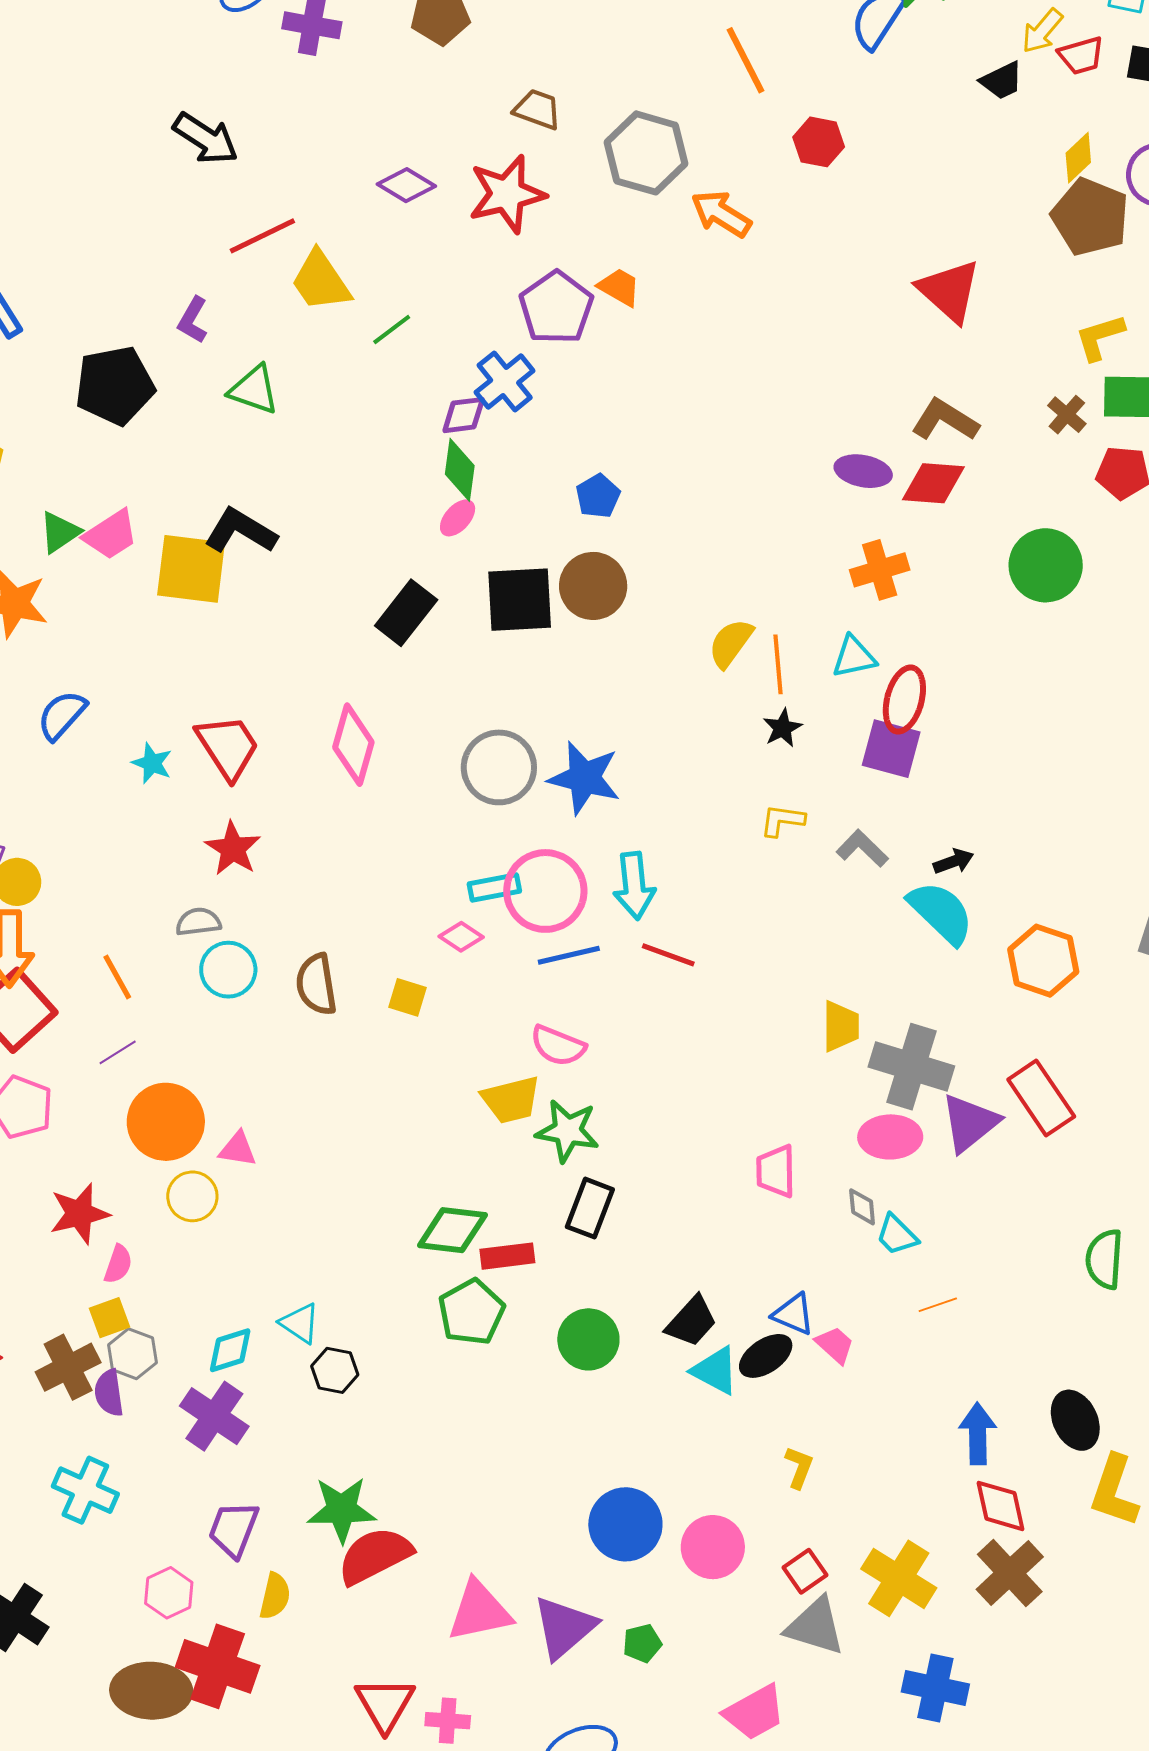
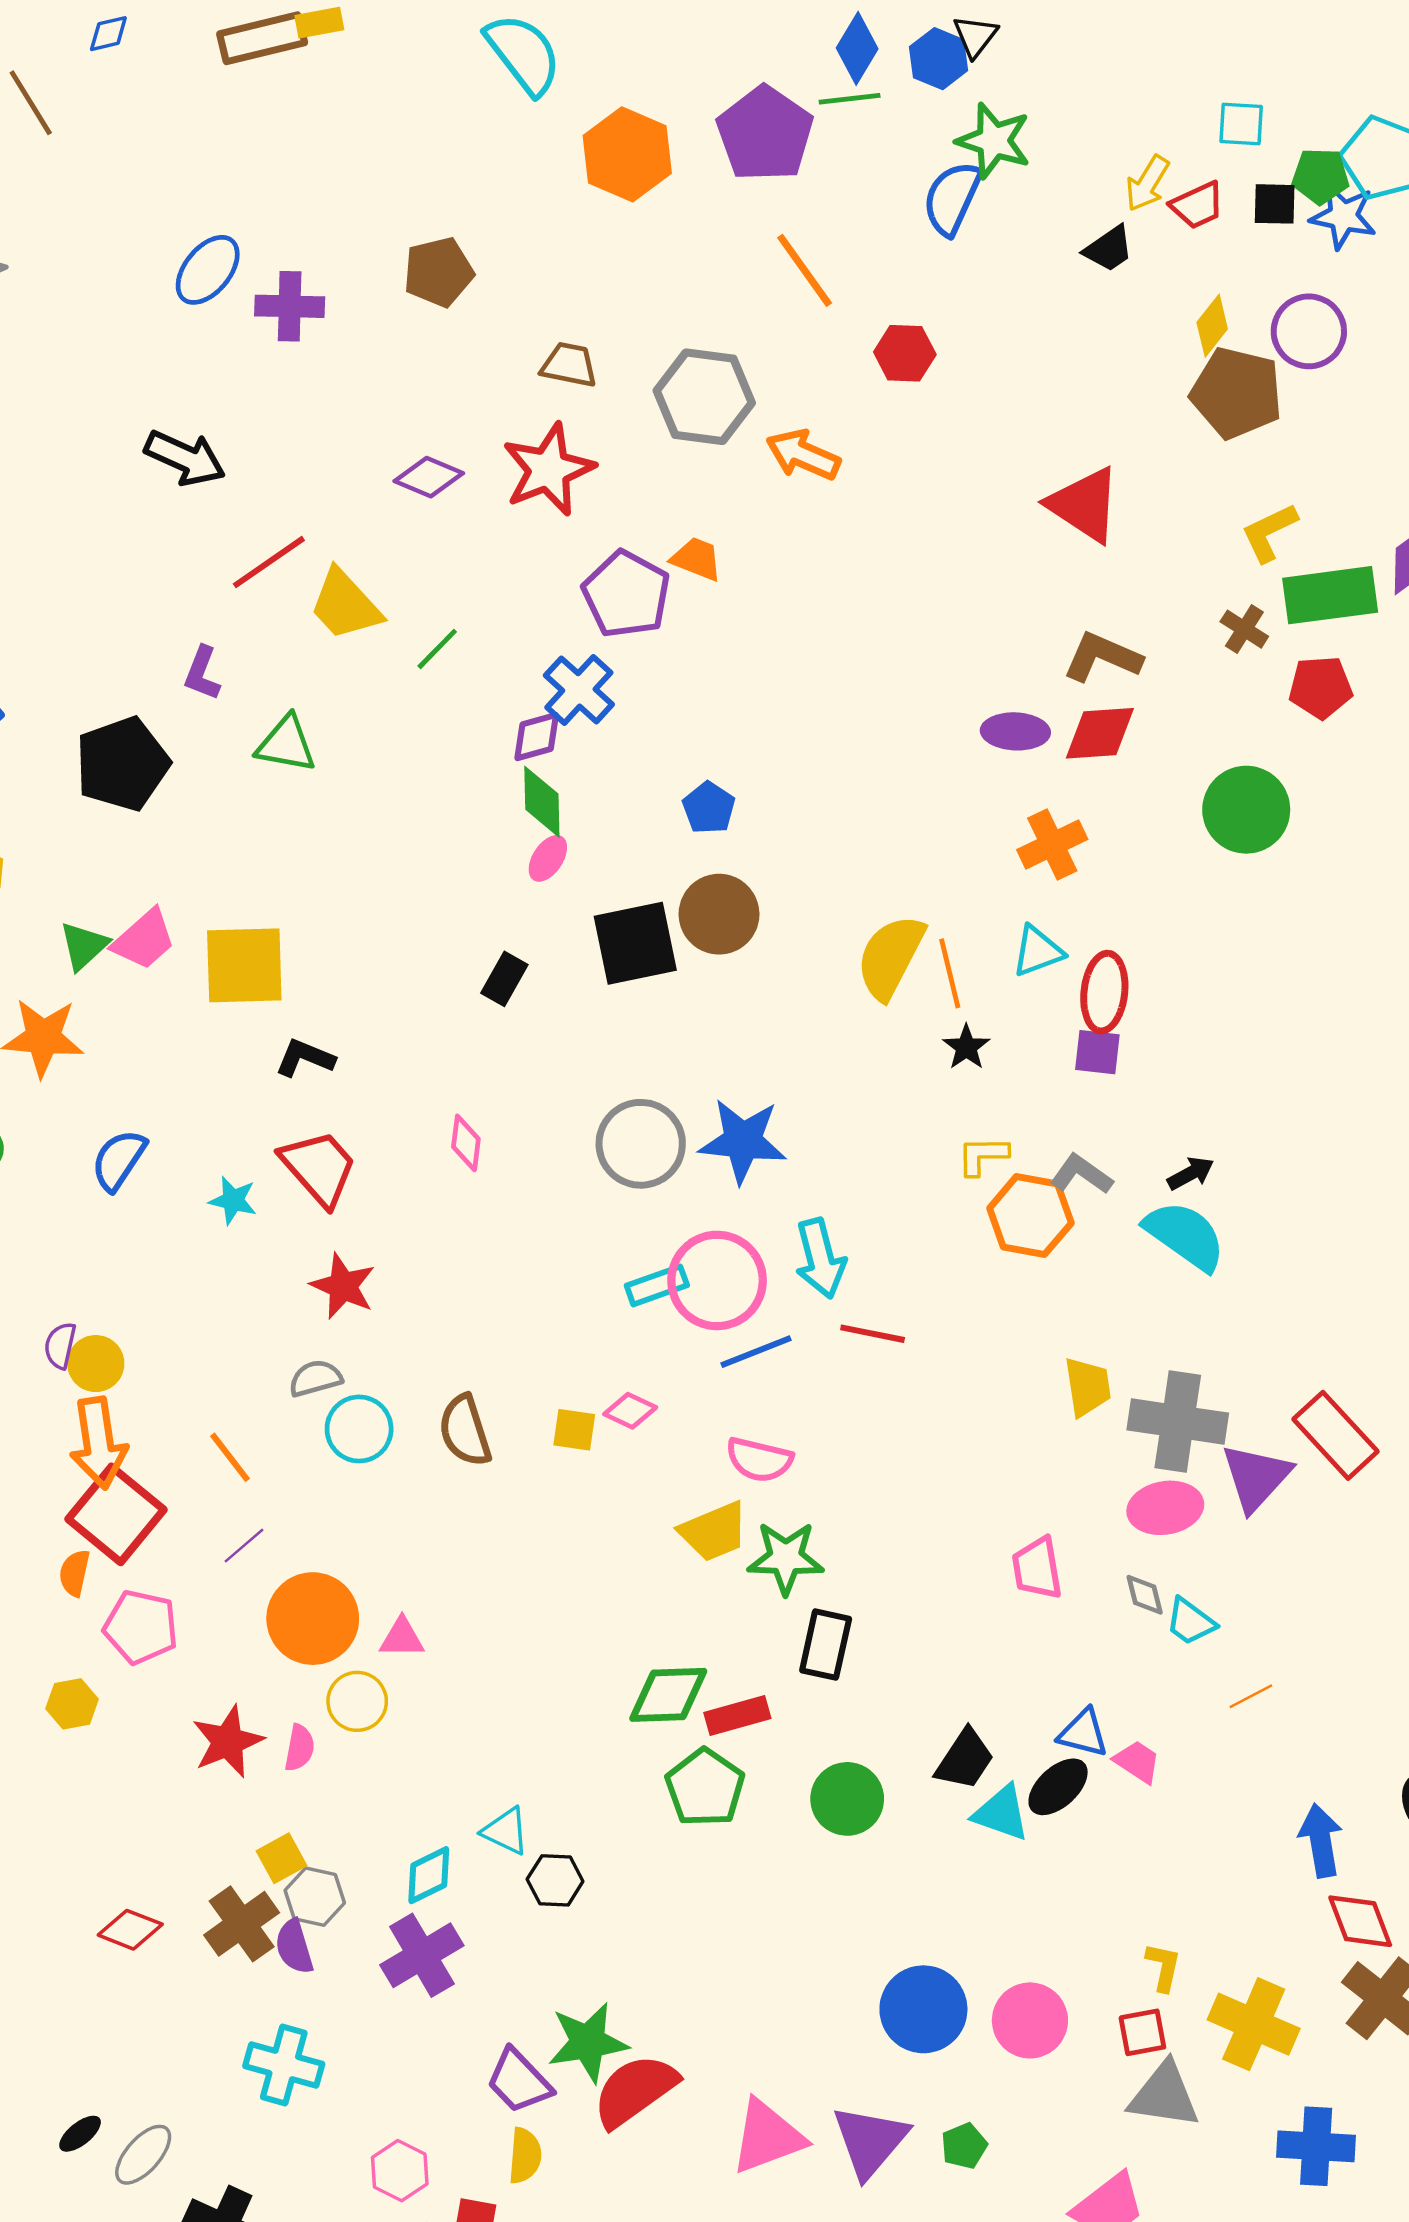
black L-shape: (241, 531) -> (305, 1058), moved, size x0.7
black rectangle: (406, 613) -> (504, 979), size x0.7
yellow semicircle: (731, 643) -> (890, 957), size x1.4
pink diamond: (353, 745) -> (466, 1143), size x0.6
purple square: (891, 749) -> (1097, 1052), size x0.7
pink diamond: (461, 937) -> (630, 1411), moved
orange hexagon: (1043, 961) -> (1030, 1216), moved
pink semicircle: (118, 1264) -> (299, 1748), moved
purple cross: (214, 1416) -> (422, 1955), turned 34
yellow L-shape: (799, 1467) -> (1163, 1967), moved
purple trapezoid: (234, 1529) -> (519, 2081), moved, turned -56
red square: (805, 1571) -> (1142, 2032), turned 33

